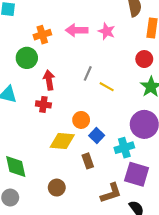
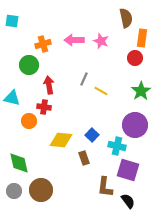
red circle: (144, 59) -> (135, 58), moved
orange circle: (81, 120) -> (29, 121), moved
cyan cross: (124, 148) -> (117, 146), turned 30
brown circle: (57, 188) -> (41, 190), moved, size x1.5
brown L-shape: (111, 193) -> (105, 187), turned 115

